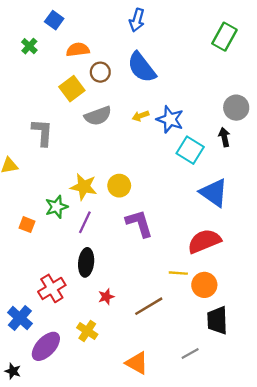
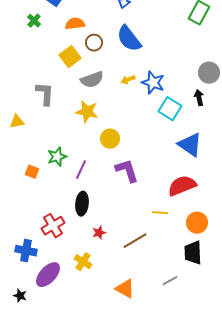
yellow star: (84, 187) -> (87, 112), moved
orange circle: (204, 285) -> (197, 223), moved
blue cross: (20, 318) -> (26, 251), turned -30

